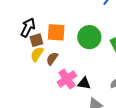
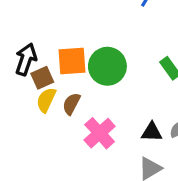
green circle: (89, 37) -> (107, 66), moved
black triangle: (84, 83) -> (152, 132), moved

